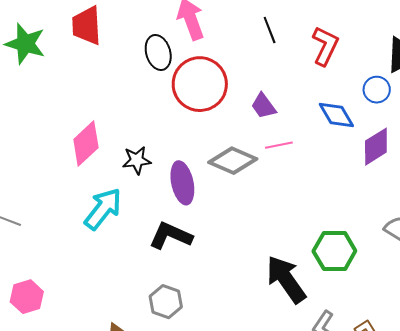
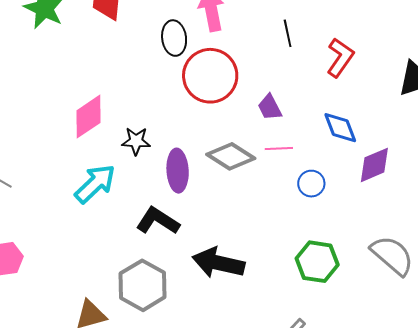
blue circle: (377, 90) -> (311, 184), moved
black arrow: (286, 279) -> (218, 263), moved, turned -51
gray hexagon: (166, 302) -> (143, 285), size x1.5

